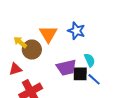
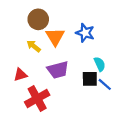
yellow arrow: (20, 42) -> (34, 46), moved
brown circle: (32, 50) -> (38, 19), moved
purple trapezoid: (66, 67) -> (58, 70), moved

